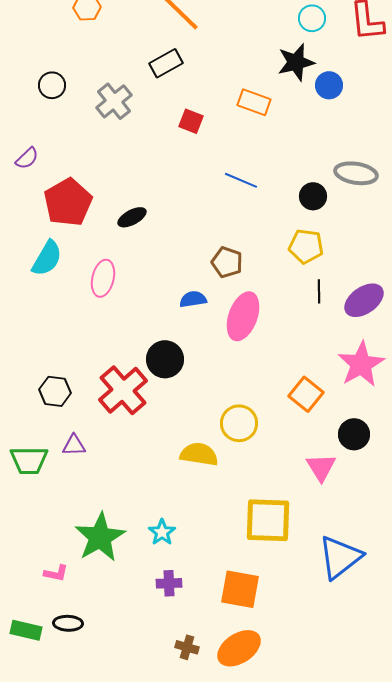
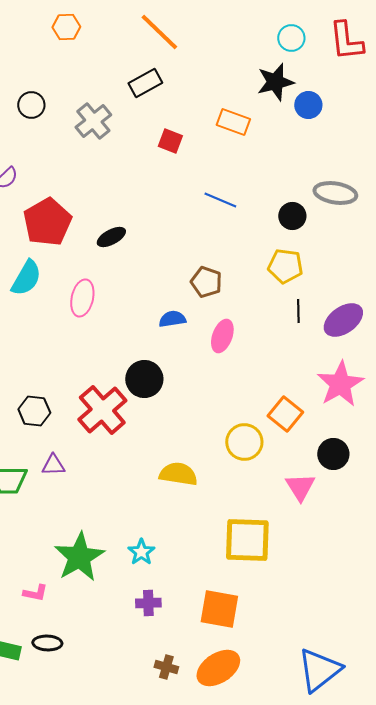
pink ellipse: (243, 316) -> (222, 336), size x0.7
yellow circle: (239, 423) -> (244, 442), moved
blue triangle: (340, 557) -> (319, 670), moved

